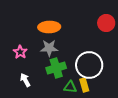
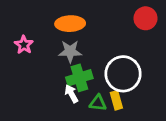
pink star: (20, 52) -> (24, 45), moved
white arrow: (25, 80) -> (71, 94), moved

